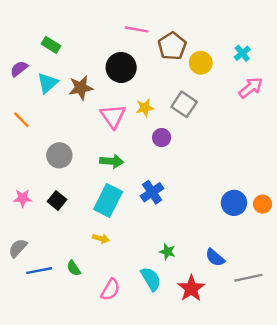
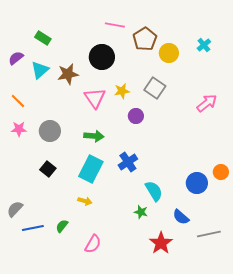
pink arrow: (251, 88) -> (207, 103), moved
pink star: (23, 198) -> (19, 129), moved
blue circle: (234, 203) -> (197, 183), moved
green semicircle: (74, 268) -> (62, 226), turned 72
cyan semicircle: (151, 279) -> (154, 191), moved

